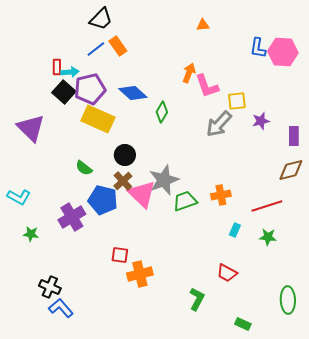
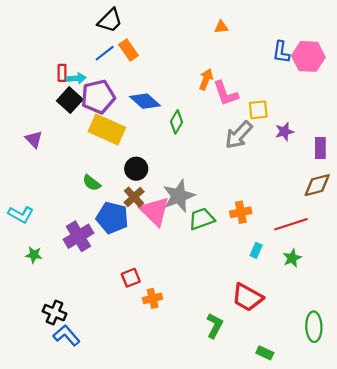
purple triangle: (31, 128) -> (34, 139), size x0.6
green star: (268, 237) -> (292, 258), turned -30
red square: (120, 255) -> (131, 278), turned -30
red trapezoid: (227, 273) -> (247, 297), size x1.4
orange cross: (140, 274) -> (153, 298), size x0.7

